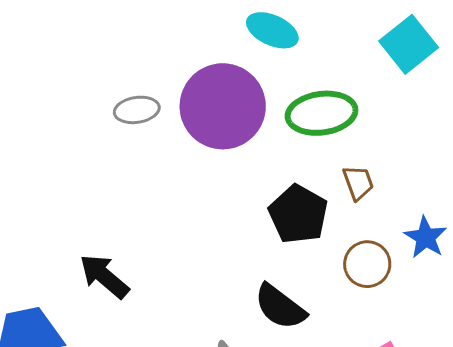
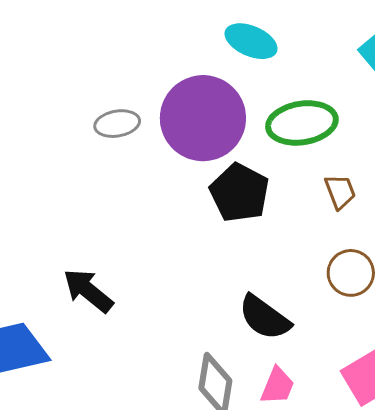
black pentagon: (298, 214) -> (239, 193), moved

